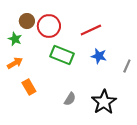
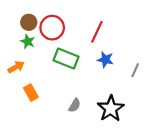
red line: (91, 30) -> (97, 32), turned -40
green star: (15, 39) -> (28, 41), moved

